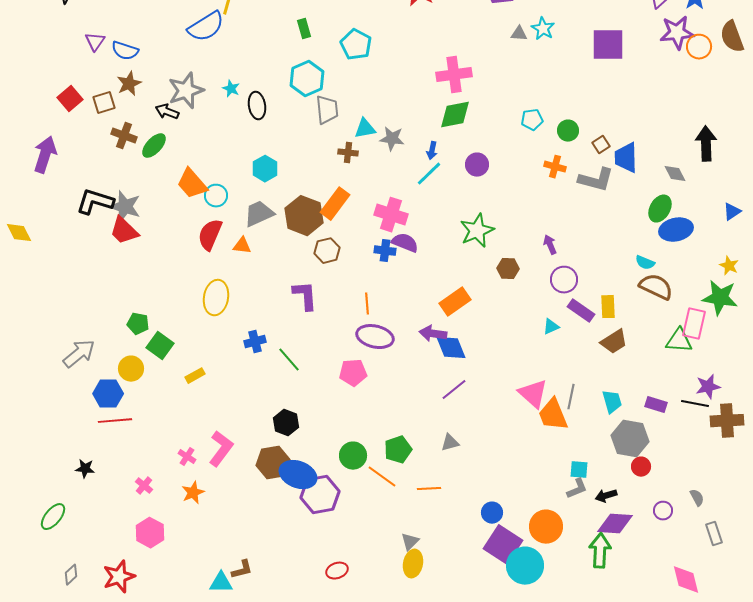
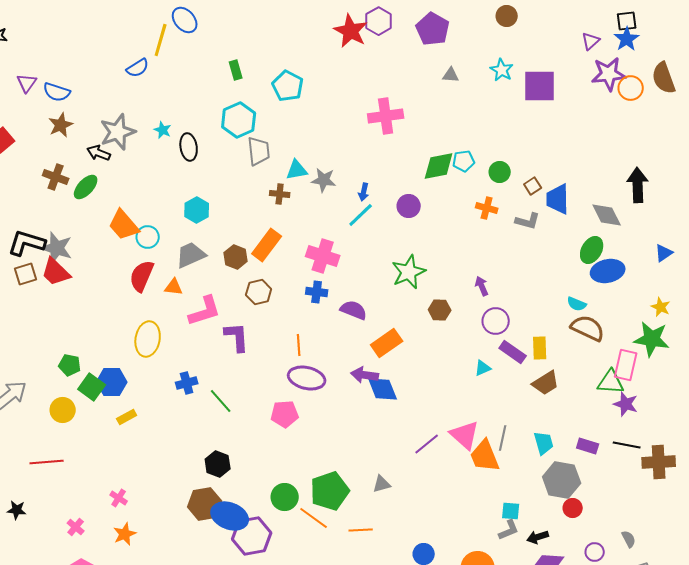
blue semicircle: (206, 27) -> (138, 68), size x0.6
cyan star: (543, 29) -> (502, 70), moved
brown square: (104, 103) -> (26, 274), moved
green diamond: (455, 115) -> (439, 166), moved
gray diamond: (675, 174) -> (607, 215), size x1.4
gray L-shape: (596, 180) -> (528, 221), size x0.7
brown hexagon: (304, 216) -> (236, 257), size x0.6
purple semicircle: (405, 243) -> (354, 310), moved
purple star: (708, 387) -> (626, 404), moved, turned 30
purple line: (454, 390) -> (427, 444), moved
blue hexagon: (108, 394) -> (112, 382), moved
pink L-shape: (221, 449) -> (205, 311), moved, turned 36
green pentagon: (398, 450) -> (330, 491), size x1.4

